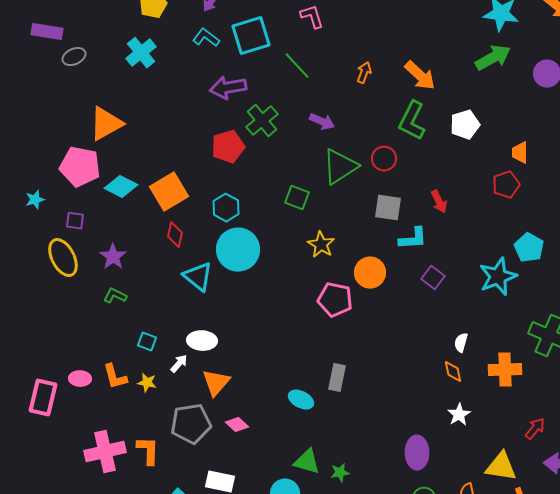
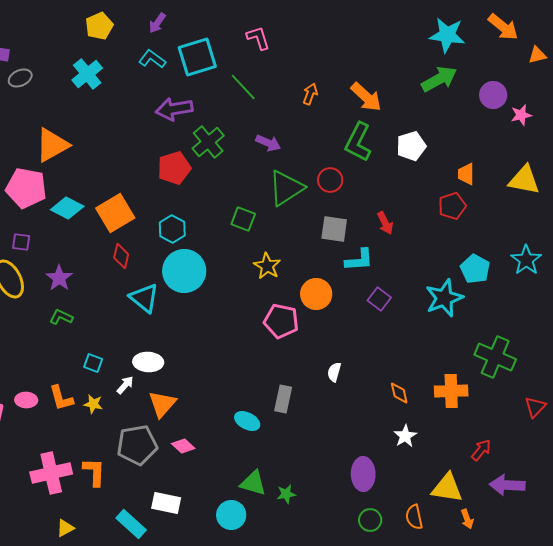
white semicircle: (461, 343) -> (334, 372), moved

